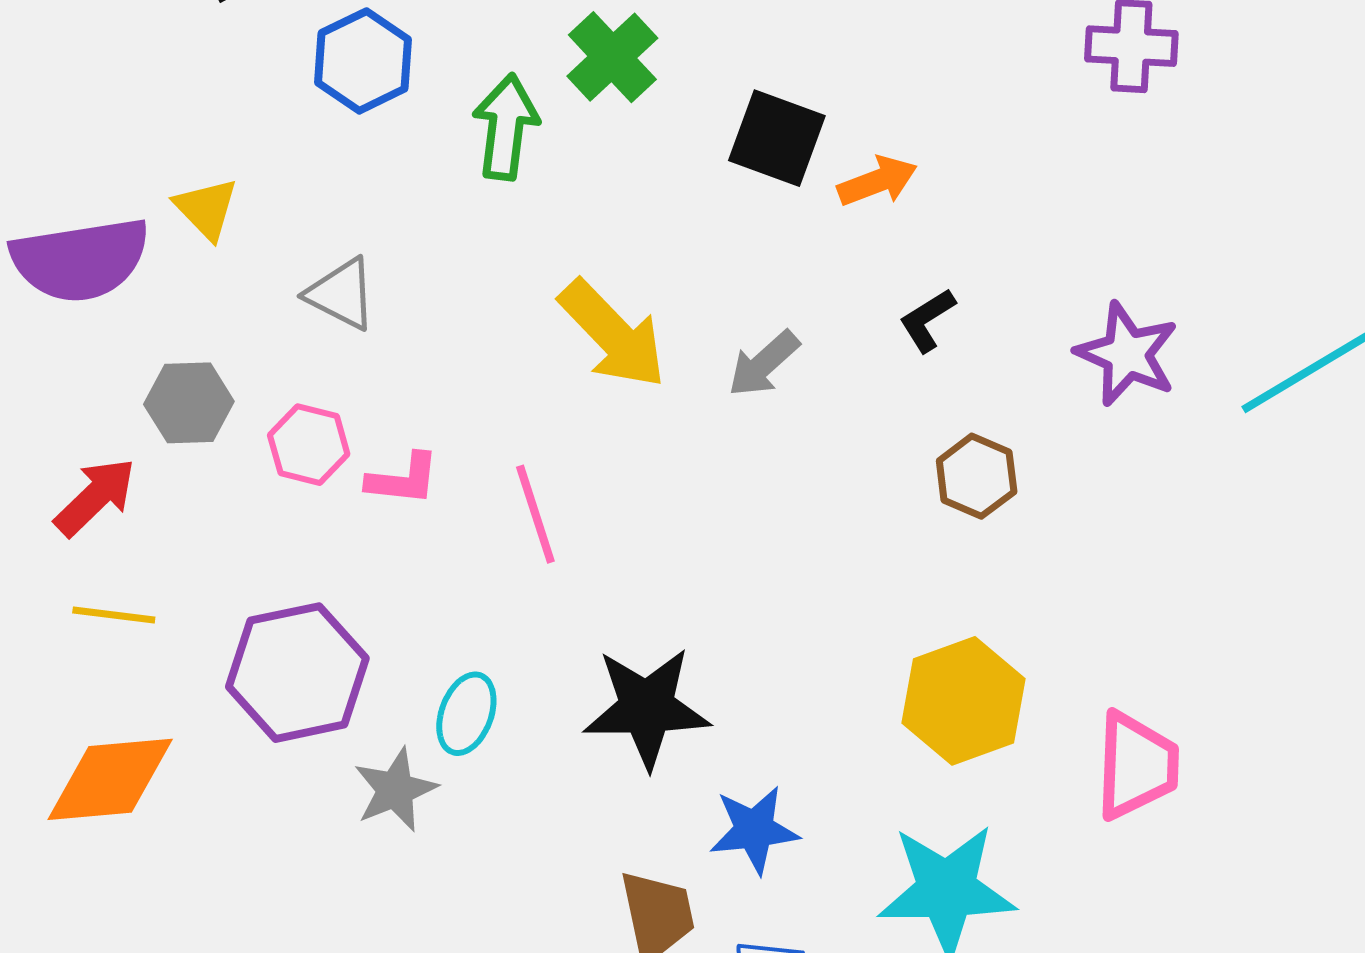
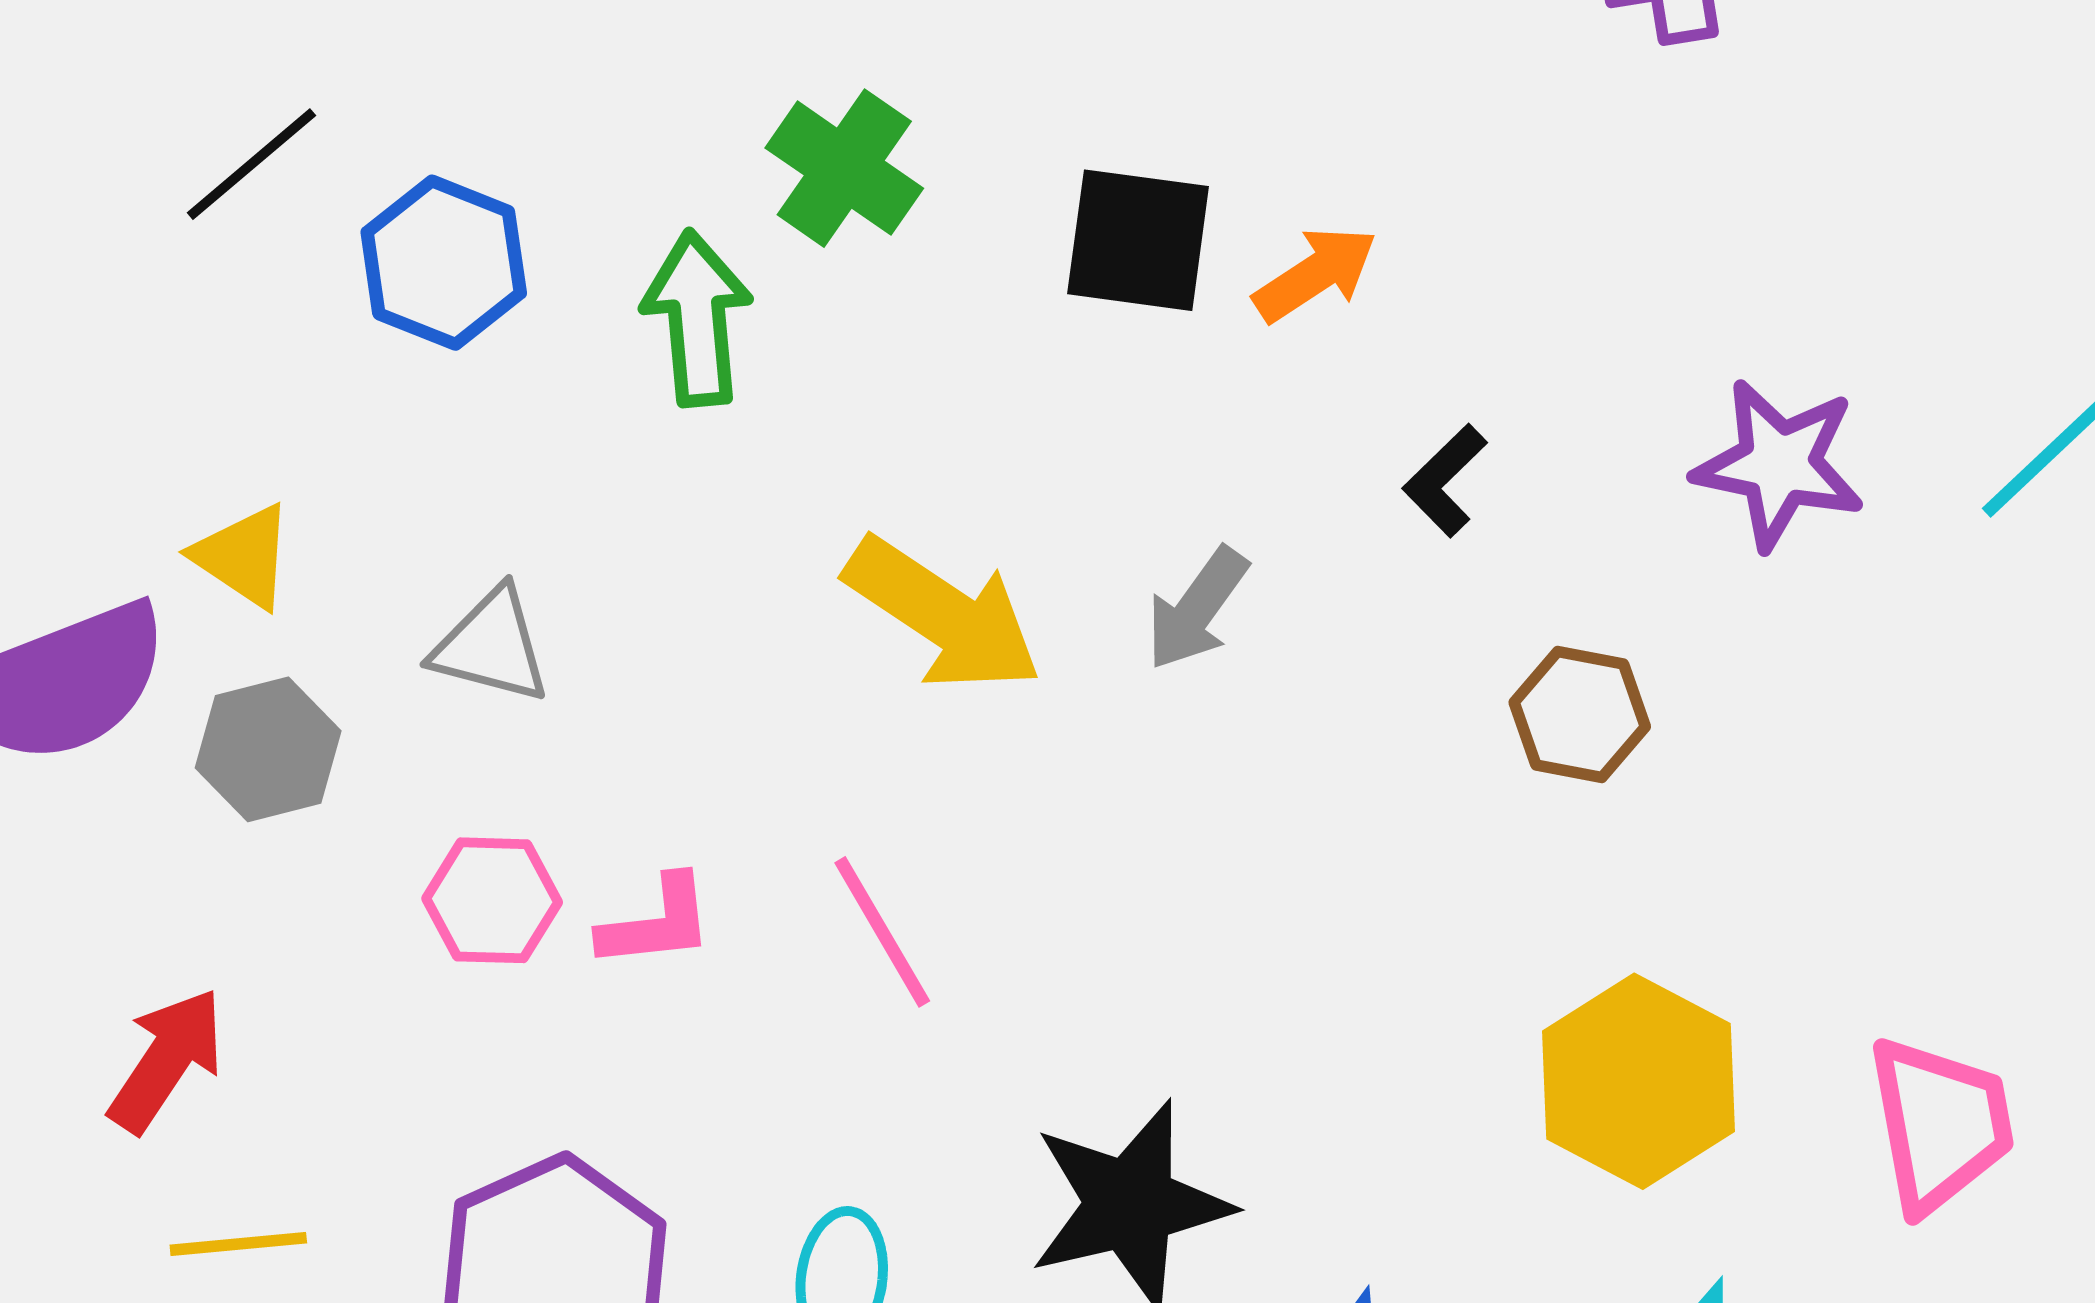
gray hexagon: (189, 403) -> (268, 749), moved

